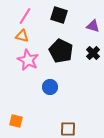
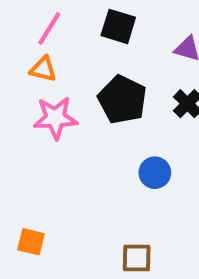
pink star: (28, 60) -> (55, 118), turned -30
blue circle: (50, 87) -> (155, 173), moved

